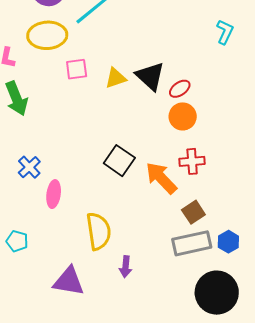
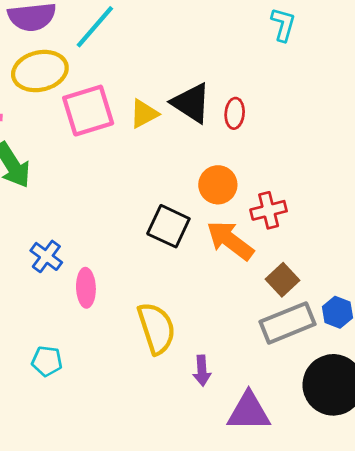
pink square: (77, 69) -> (88, 111), size x1.6
red ellipse: (180, 89) -> (235, 113), turned -40
orange circle: (183, 116) -> (218, 185), moved
purple triangle: (69, 281) -> (249, 412), moved

